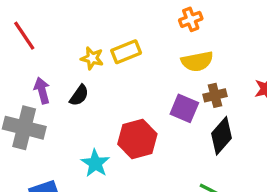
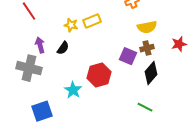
yellow semicircle: (197, 61) -> (147, 27), moved

